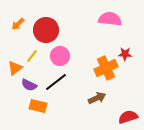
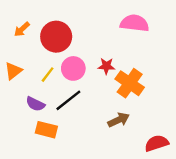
red star: (125, 54) -> (106, 66), moved
yellow line: (32, 56) -> (48, 75), moved
orange triangle: (15, 68) -> (13, 71), moved
orange cross: (106, 68) -> (130, 83), turned -30

